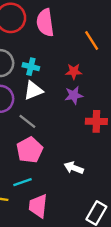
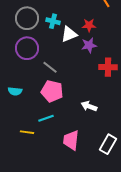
white triangle: (33, 90) -> (69, 34), moved
pink pentagon: (30, 150) -> (52, 91), turned -30
pink trapezoid: (38, 206) -> (71, 140), moved

